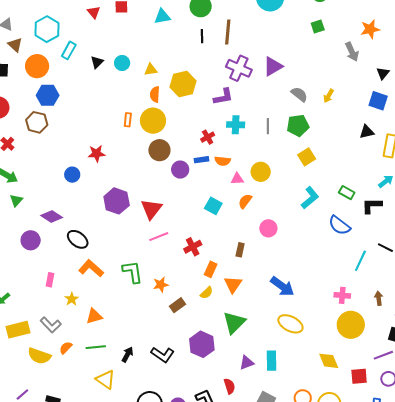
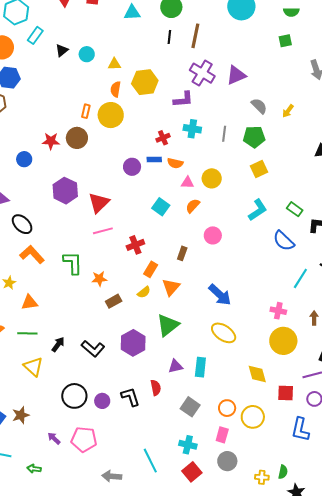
brown circle: (159, 150) -> (77, 138), moved

